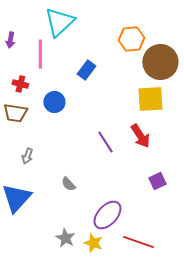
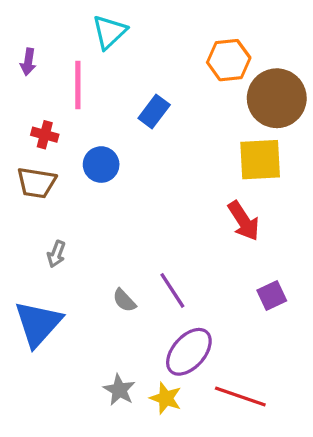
cyan triangle: (59, 22) -> (109, 32), size x0.7
purple line: (105, 142) -> (172, 290), moved

